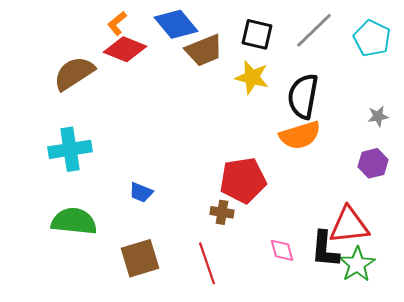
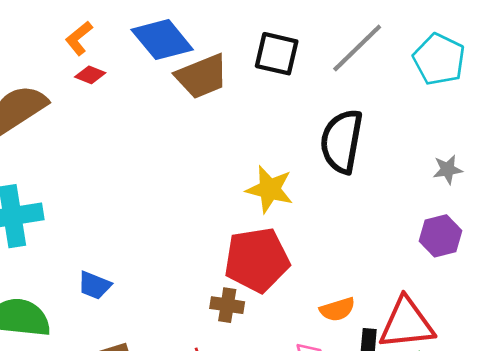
red diamond: (125, 49) -> (90, 75), size x0.5
yellow star: (252, 77) -> (270, 189), moved
orange semicircle: (300, 135) -> (337, 309), moved, size x0.6
blue trapezoid: (141, 192) -> (94, 285), moved

